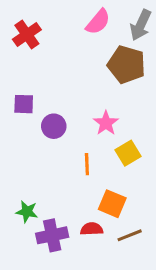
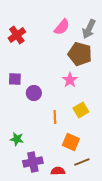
pink star: (106, 123) -> (70, 80), moved
green star: (27, 212) -> (17, 139), moved
red semicircle: (92, 229) -> (58, 171), moved

